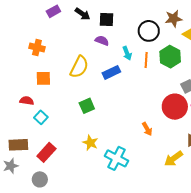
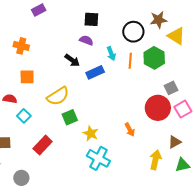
black arrow: (83, 14) -> (72, 60), moved
yellow semicircle: (79, 67) -> (58, 96), moved, turned 30
green square: (87, 106) -> (70, 117), moved
yellow star: (90, 143) -> (91, 133), moved
red rectangle: (46, 152) -> (43, 145), moved
yellow arrow: (174, 159) -> (155, 160), turned 138

